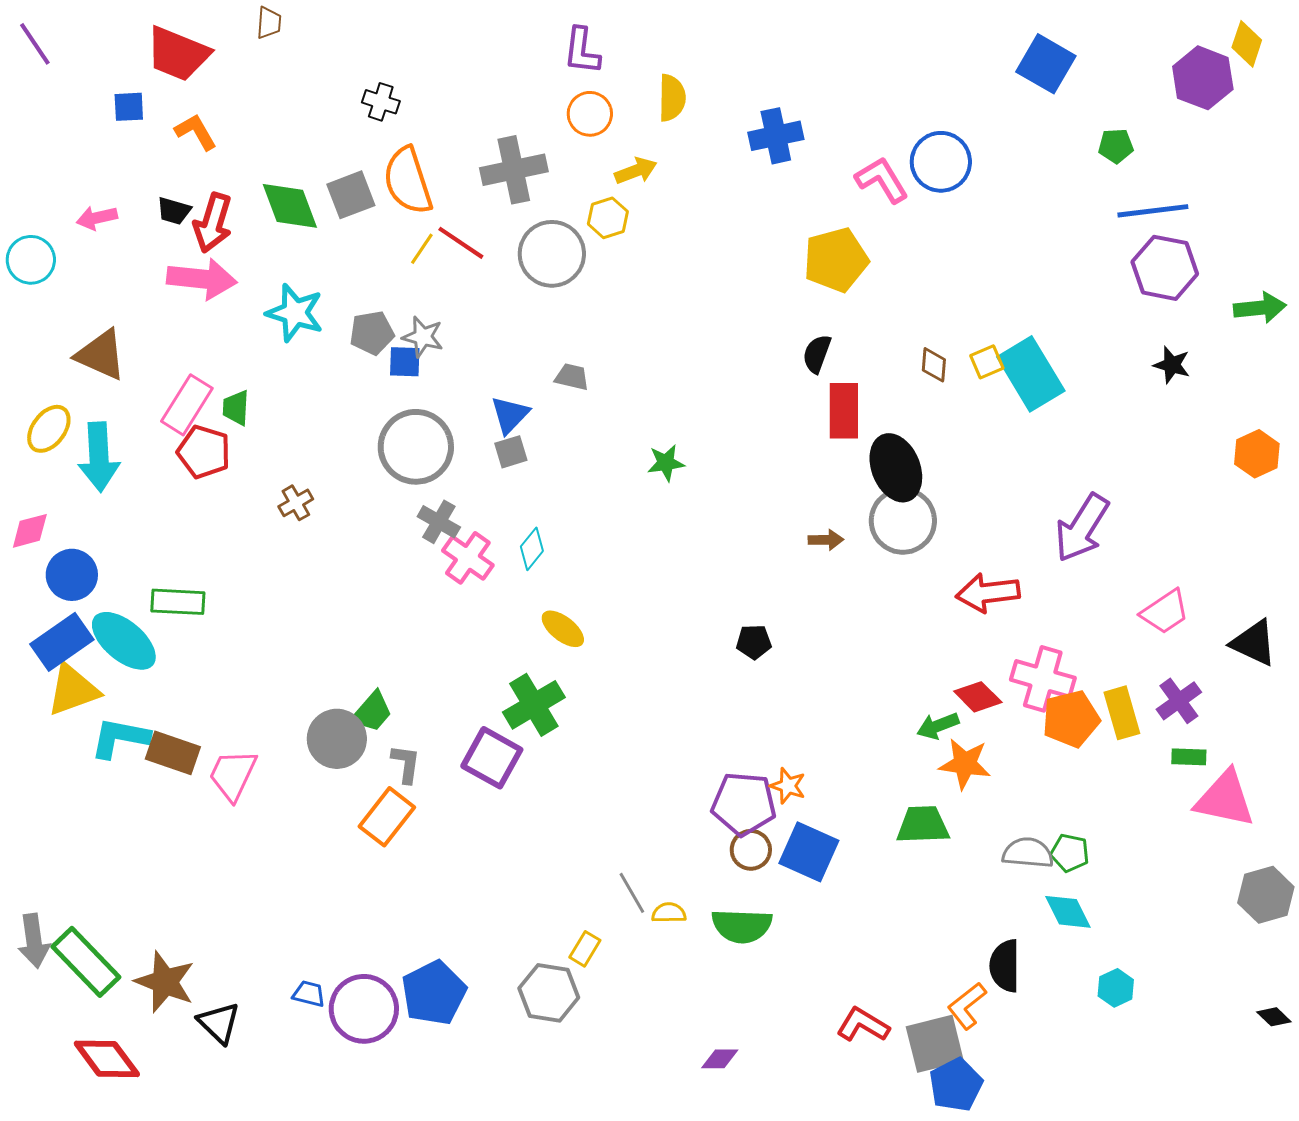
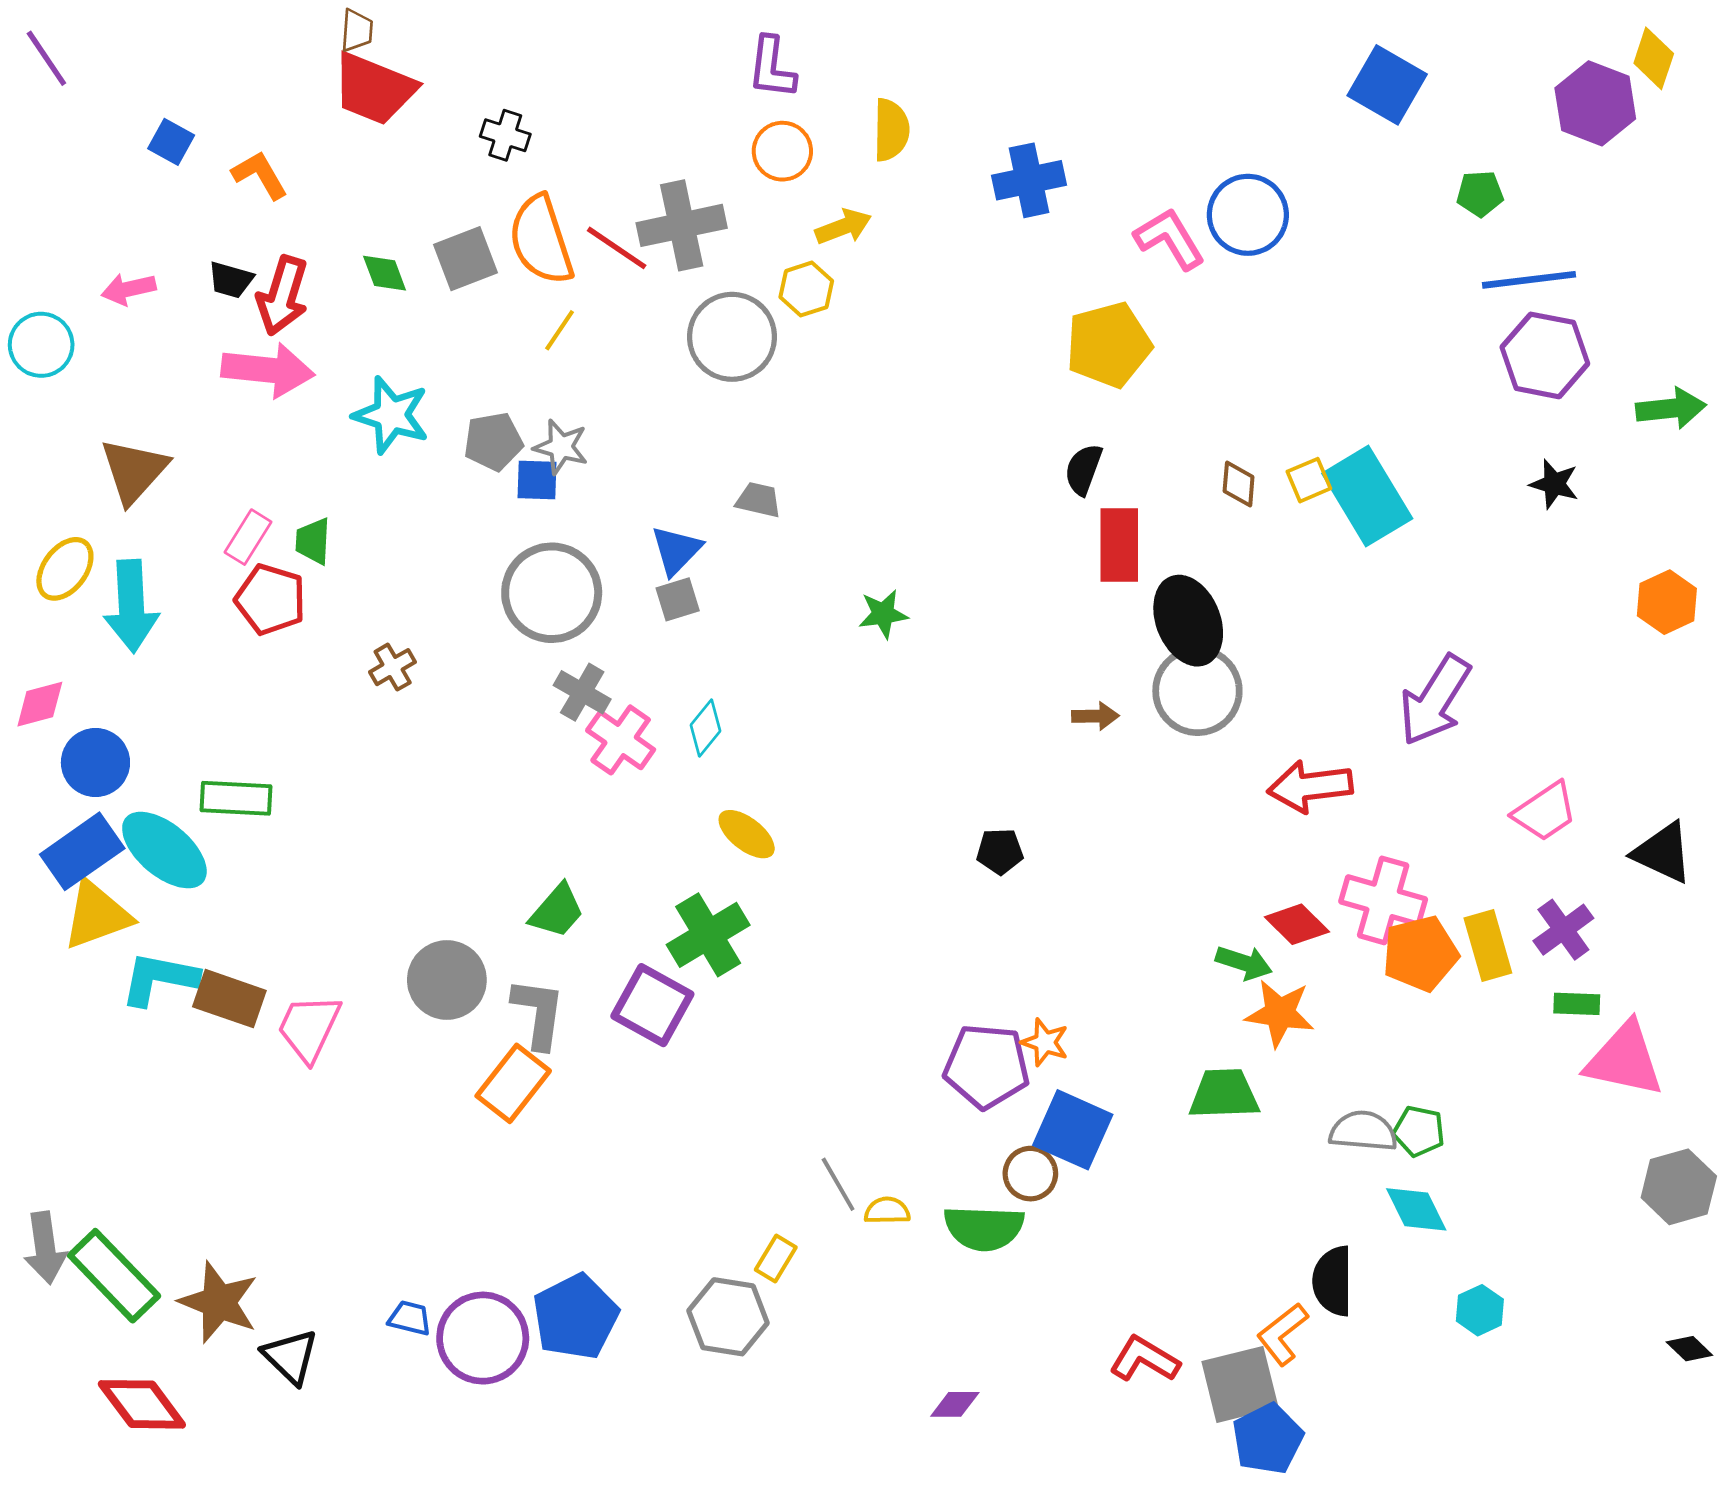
red trapezoid: (178, 54) -> (374, 89), moved
blue square: (129, 107) -> (171, 142), turned 32
green diamond: (290, 206) -> (385, 273), size x0.6
red line: (461, 243) -> (617, 248), moved
brown triangle: (101, 355) -> (134, 471), turned 48
pink rectangle: (187, 405) -> (248, 537), size x0.7
green trapezoid: (372, 712) -> (557, 911), moved
green arrow: (938, 726) -> (1244, 963), turned -141
gray L-shape: (406, 764) -> (538, 1013), size x1.4
brown circle: (751, 850) -> (1030, 1174), moved

